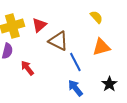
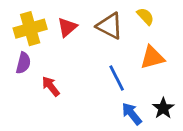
brown triangle: (58, 41) -> (110, 26), moved
blue arrow: (75, 88) -> (132, 114), moved

